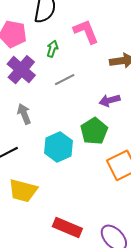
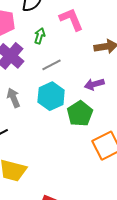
cyan hexagon: (58, 147) -> (51, 96), moved

